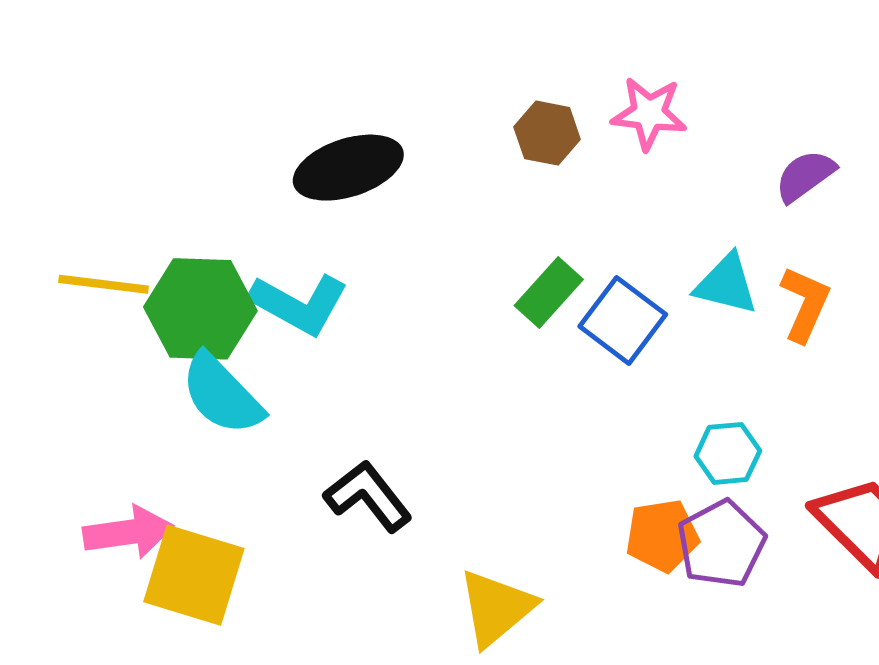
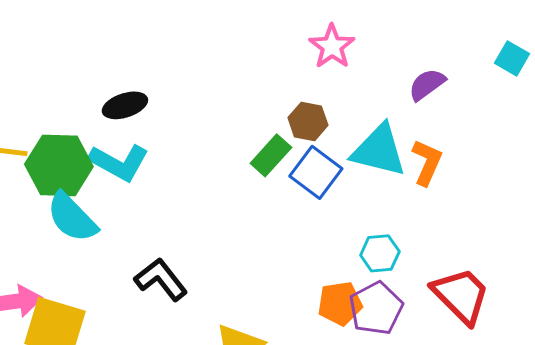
pink star: (649, 113) -> (332, 46), turned 30
brown hexagon: (547, 133) -> (308, 121), moved
black ellipse: (348, 168) -> (125, 105), moved, size x0.7
cyan triangle: (726, 284) -> (379, 150), size x1.4

